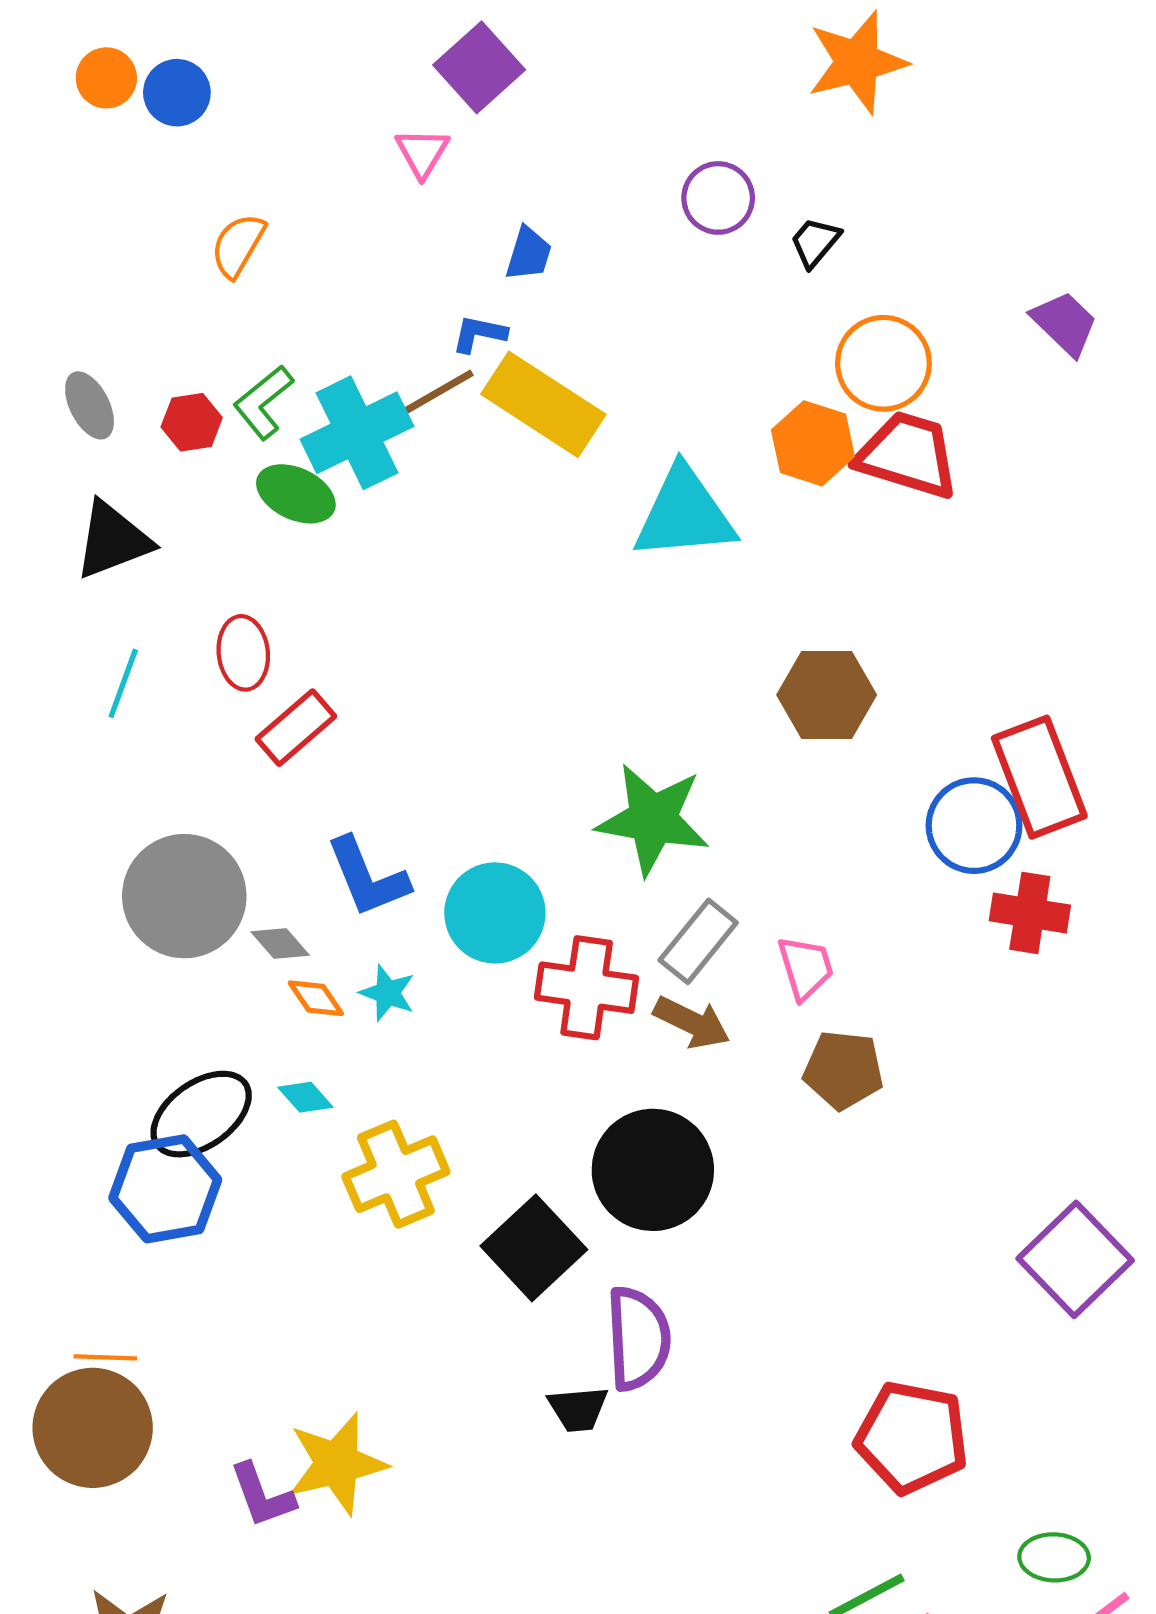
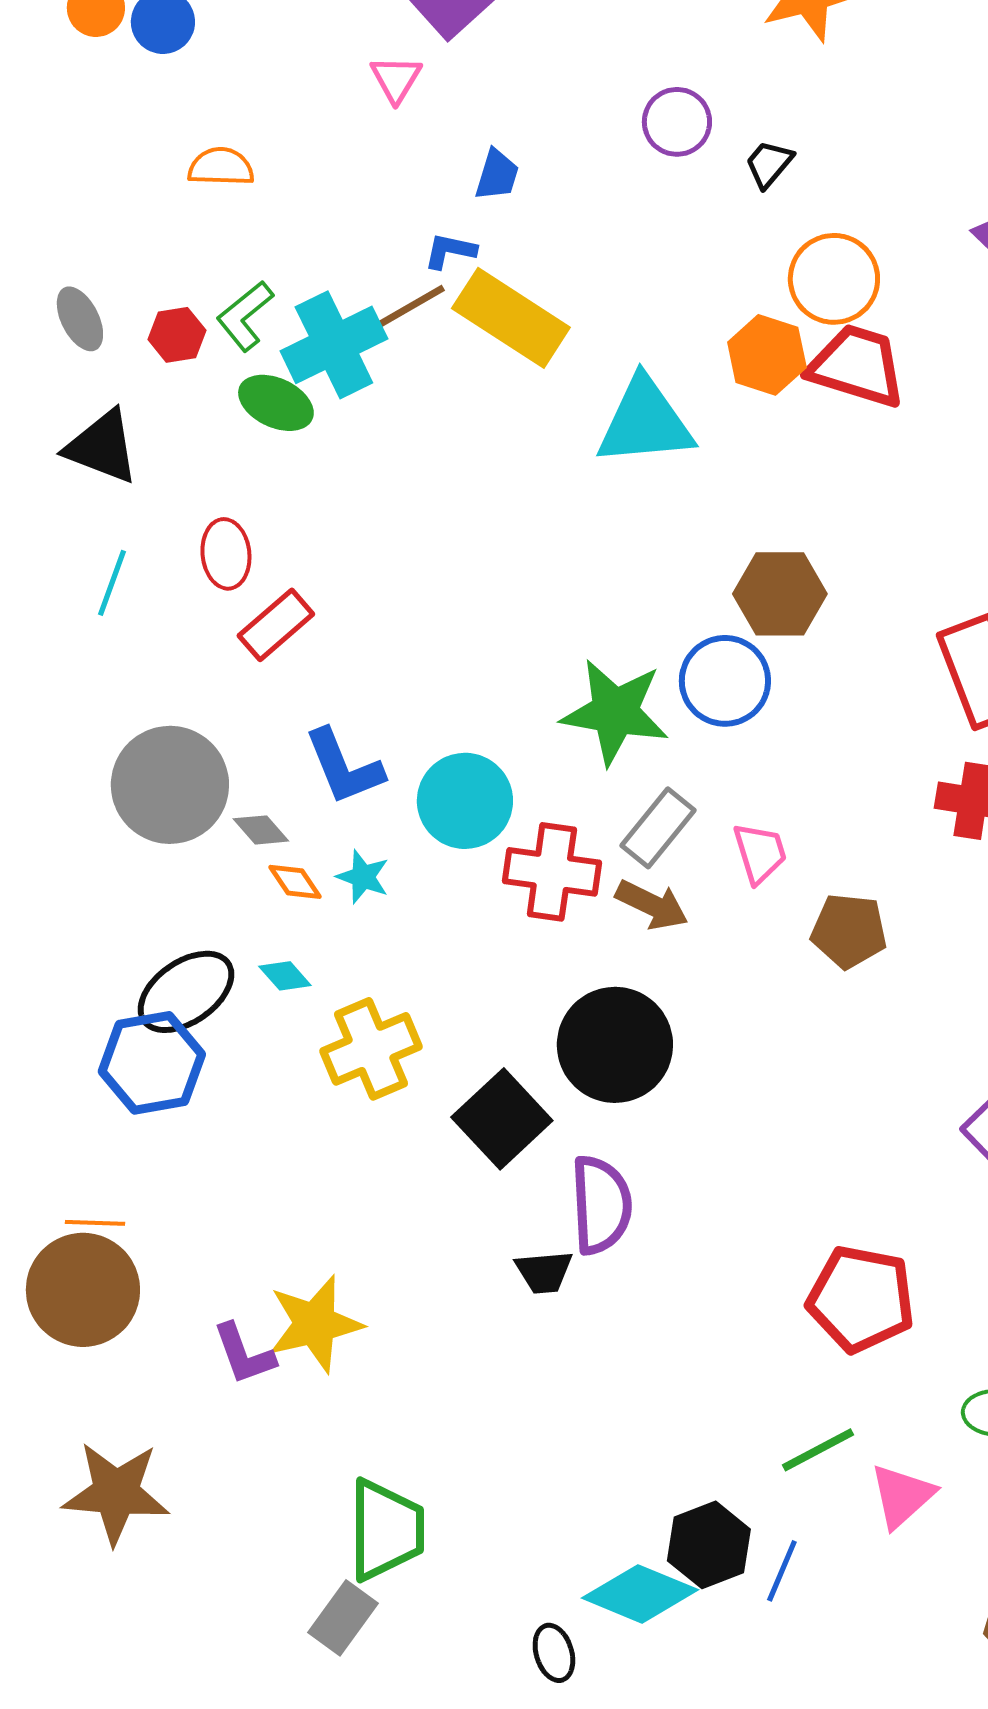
orange semicircle: (238, 245) -> (221, 167), turned 62
black triangle: (113, 540) -> (102, 447), turned 42
blue circle: (974, 826) -> (725, 681), moved
brown pentagon: (843, 1070) -> (849, 931), moved

